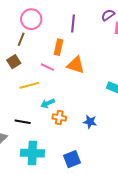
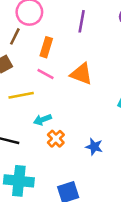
orange rectangle: (58, 47) -> (46, 47), moved
orange cross: (59, 118) -> (56, 139), turned 32

